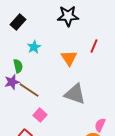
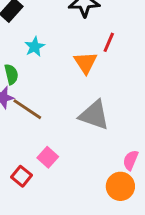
red line: (94, 46) -> (109, 42), moved
pink square: (40, 115) -> (48, 157), moved

